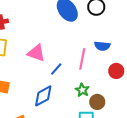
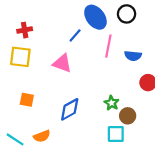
pink line: (82, 59) -> (108, 46), moved
blue line: (56, 69) -> (75, 35), moved

